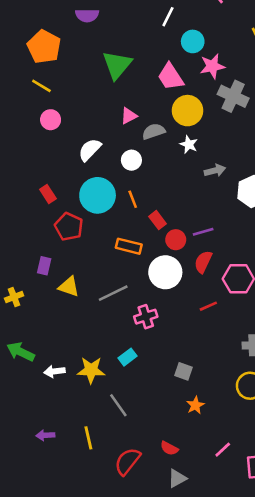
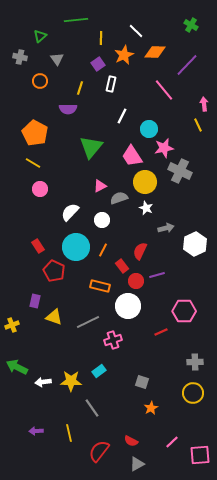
white line: (168, 17) -> (122, 116), moved
orange line: (133, 199) -> (103, 250), turned 48
red semicircle: (203, 262) -> (140, 251), moved

